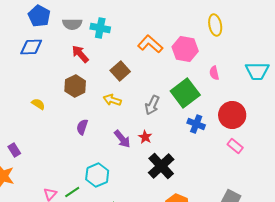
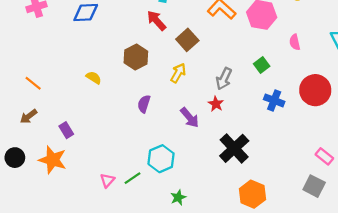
red arrow: (80, 54) -> (156, 20), moved
green square: (185, 93) -> (262, 65), size x0.5
yellow arrow: (112, 100) -> (178, 73), turned 102
red star: (145, 137) -> (216, 104), moved
pink rectangle: (235, 146) -> (324, 156), moved

